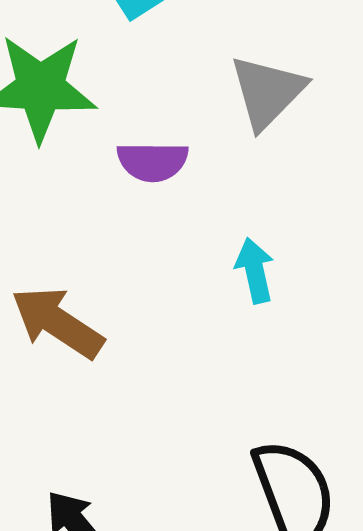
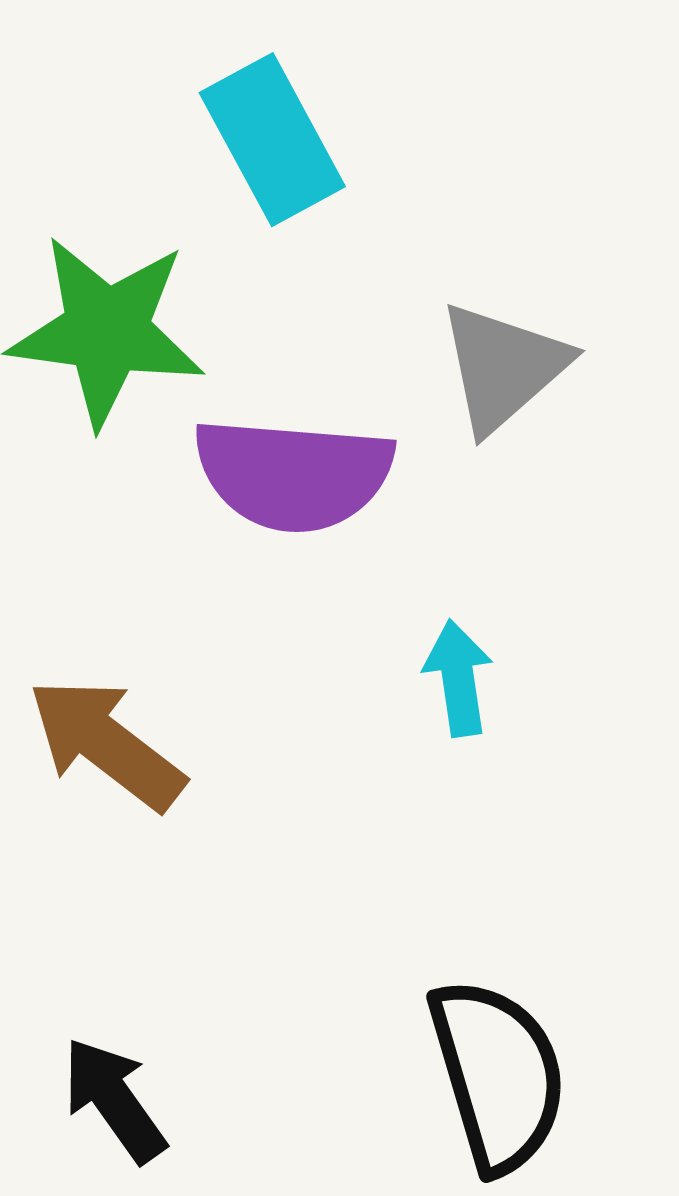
purple semicircle: (153, 161) -> (293, 474), size x1.6

